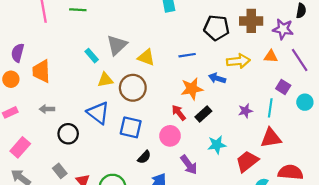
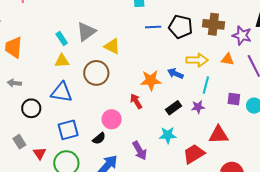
blue line: (187, 55) -> (153, 27), moved
yellow triangle: (105, 80) -> (62, 61), moved
purple square: (283, 87) -> (234, 99), moved, turned -32
cyan line: (270, 108) -> (206, 85), moved
blue triangle: (98, 113) -> (61, 92), turned -35
black rectangle: (203, 114) -> (173, 108), moved
blue square: (131, 127) -> (68, 130), moved, turned -35
pink circle: (170, 136) -> (112, 119), moved

